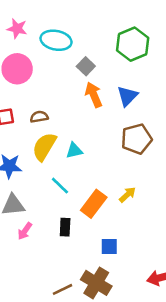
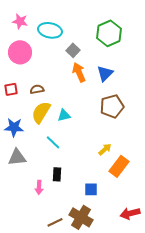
orange rectangle: (94, 204) -> (119, 166), moved
pink arrow: (25, 231) -> (39, 187), moved, turned -32

